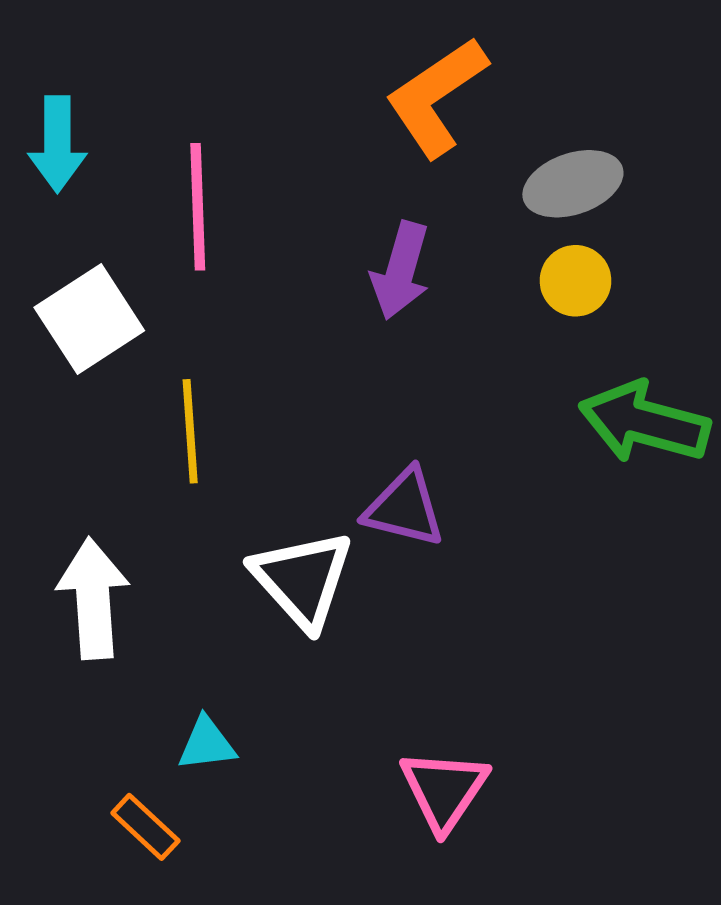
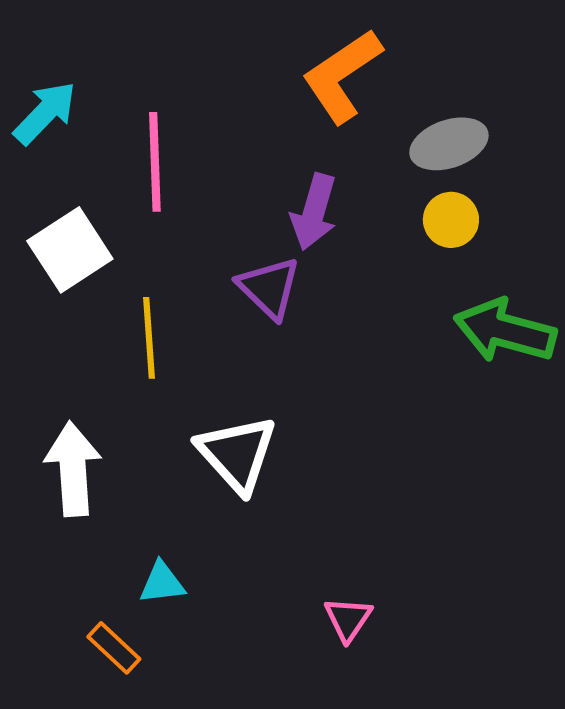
cyan arrow: (57, 144) -> (45, 113), turned -136
purple triangle: (404, 508) -> (269, 288), moved, turned 30
pink triangle: (444, 790) -> (348, 619), size x0.7

